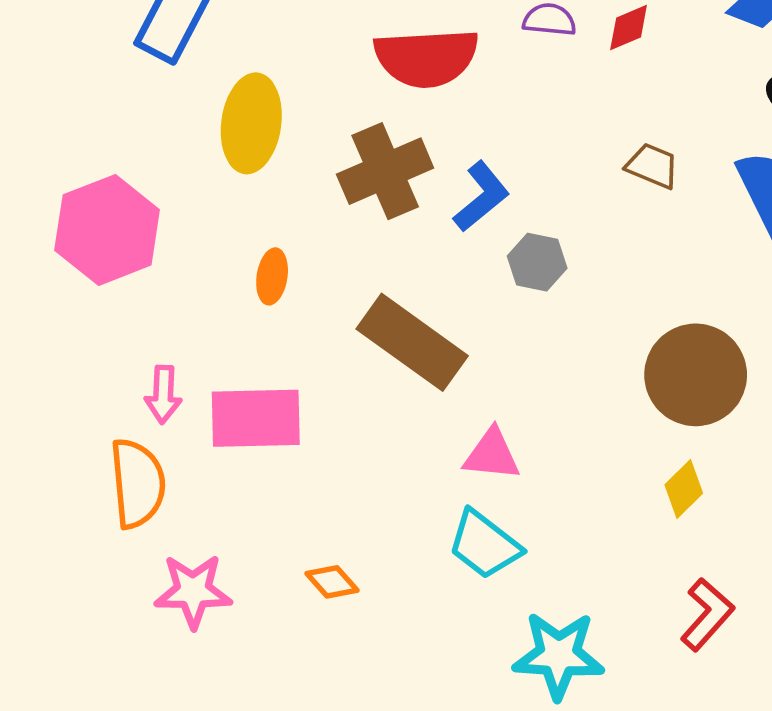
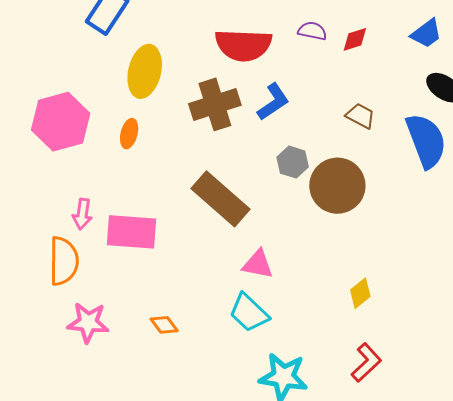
blue L-shape: (481, 197) -> (273, 102), moved
orange ellipse: (272, 276) -> (129, 134), moved
brown circle: (696, 375) -> (337, 186), moved

